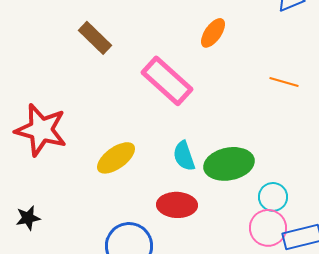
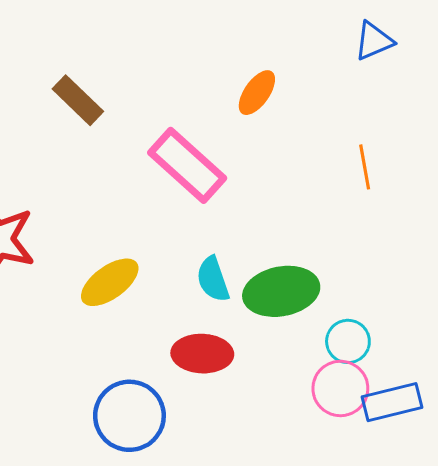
orange line: (284, 82) -> (365, 167), turned 64

